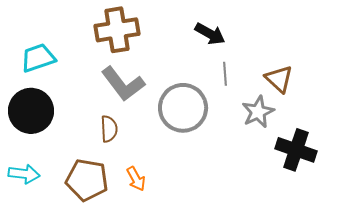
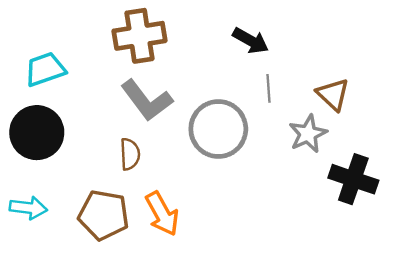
orange arrow: (136, 179) -> (162, 214), size x1.5

